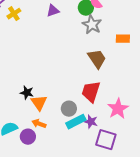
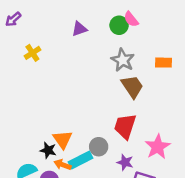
yellow cross: (14, 14) -> (32, 53), moved
gray star: (92, 25) -> (123, 60), moved
black star: (27, 93) -> (48, 150), moved
cyan rectangle: (76, 122) -> (81, 160), moved

